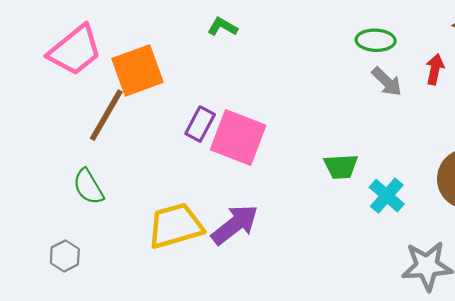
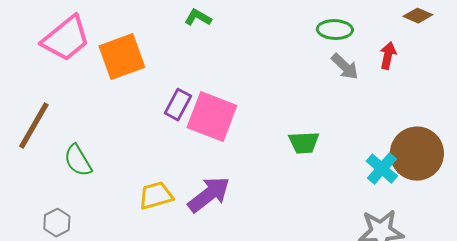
brown line: (106, 115) -> (34, 126), moved
cyan cross: (387, 196) -> (382, 169), moved
yellow trapezoid: (175, 226) -> (156, 196), size x0.7

